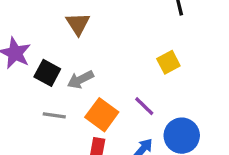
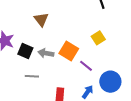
gray arrow: (80, 80) -> (46, 53), turned 42
orange square: (102, 115) -> (69, 51), moved

